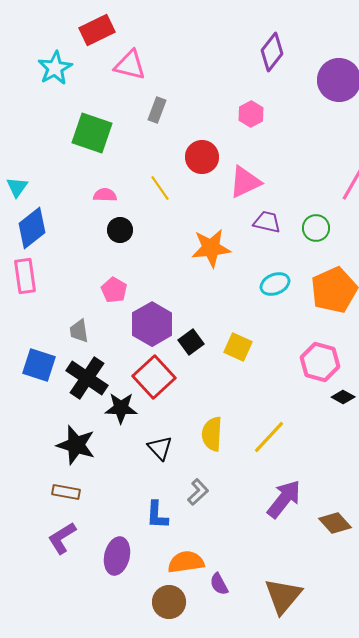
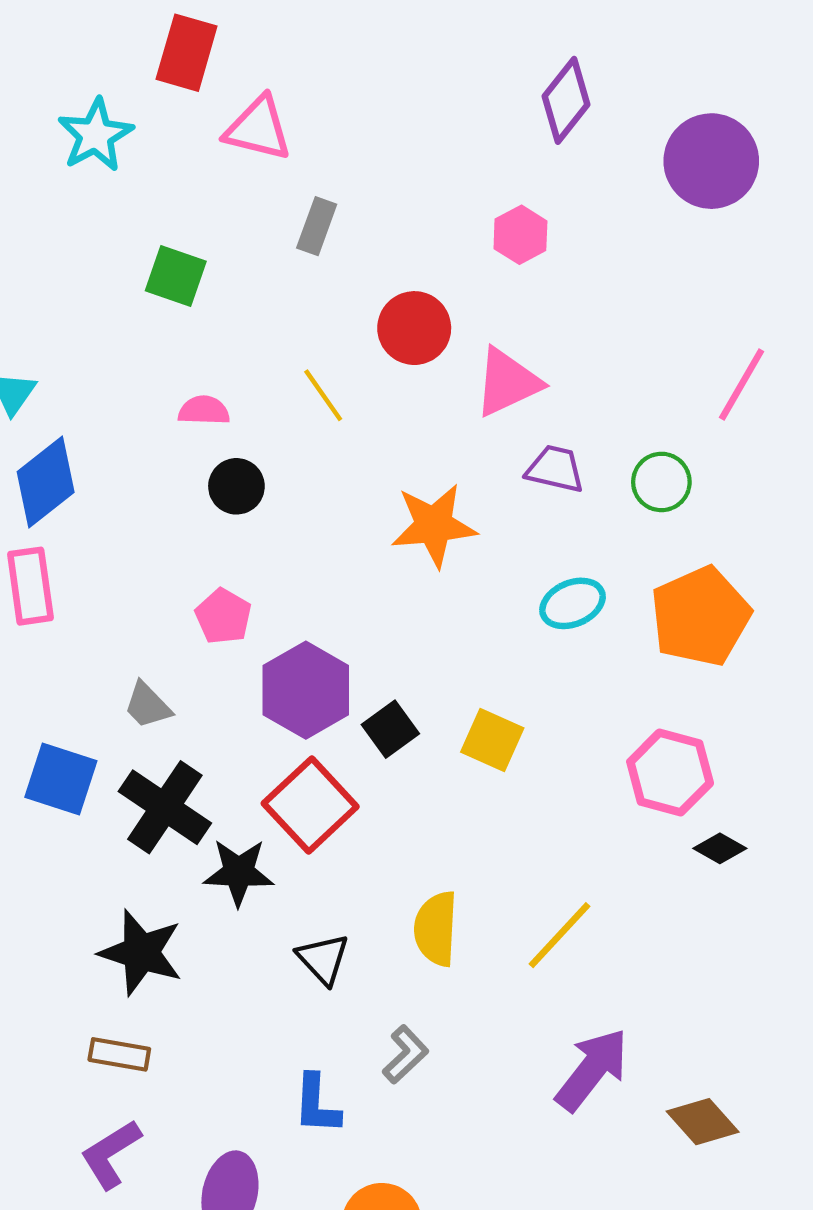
red rectangle: (97, 30) -> (187, 53), turned -48
green square: (92, 133) -> (176, 276), size x0.7
gray trapezoid: (79, 331) -> (148, 705), turned -35

